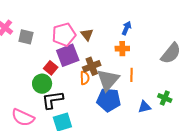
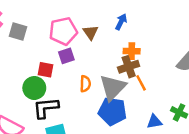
blue arrow: (127, 28) -> (121, 22), moved
purple square: (68, 55) -> (66, 56), size x0.6
brown cross: (92, 66) -> (129, 67), moved
red square: (51, 68) -> (46, 70), turned -32
orange line: (132, 75) -> (141, 83), turned -32

